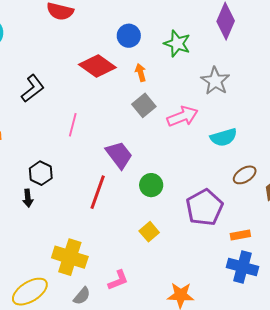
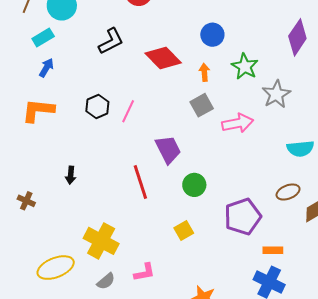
blue circle: (129, 36) -> (212, 35), moved
green star: (177, 44) -> (245, 66), moved
black L-shape: (33, 89) -> (111, 41), moved
cyan semicircle: (224, 137) -> (300, 149), moved
black hexagon: (41, 173) -> (97, 107), moved
red line: (98, 192) -> (140, 182), turned -48

